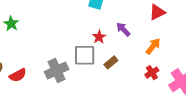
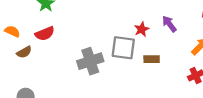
brown rectangle: (111, 62) -> (152, 59), turned 32
red semicircle: (18, 75) -> (45, 34), moved

